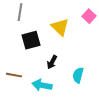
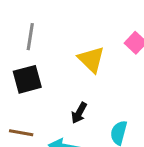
black square: (31, 40) -> (27, 79), moved

